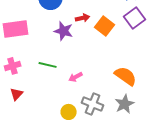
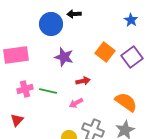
red arrow: (83, 18) -> (83, 81), moved
purple square: (135, 18) -> (132, 57), moved
pink cross: (13, 66) -> (25, 89), moved

